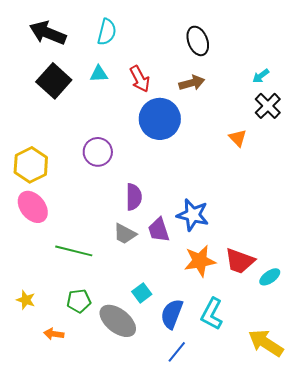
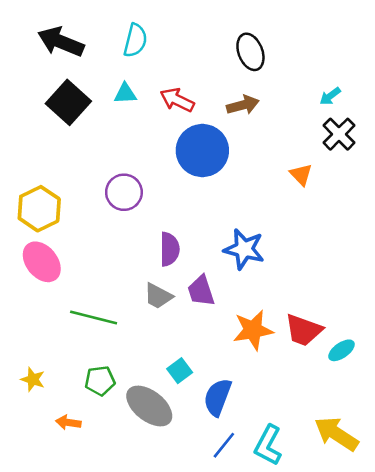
red arrow: (140, 79) -> (177, 100), turned 144
blue star: (193, 215) -> (244, 249), moved
cyan L-shape: (212, 314) -> (268, 445), moved

